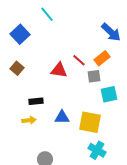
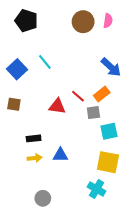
cyan line: (47, 14) -> (45, 62), moved
brown square: (17, 68) -> (14, 104), turned -32
yellow arrow: (29, 120) -> (35, 158), moved
yellow square: (90, 122) -> (108, 162), moved

